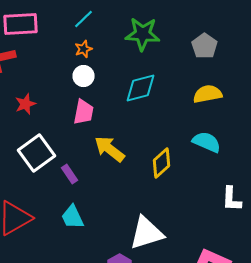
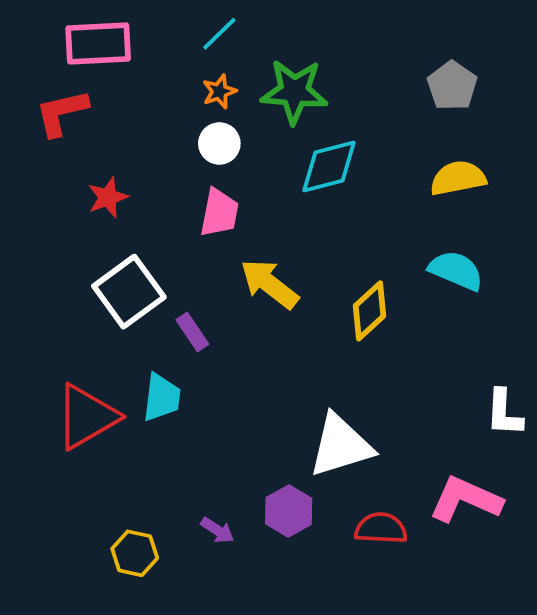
green star: (142, 34) -> (294, 92), moved
white L-shape: (232, 199) -> (504, 413), moved
cyan trapezoid: (72, 217) -> (162, 397), moved, turned -148

